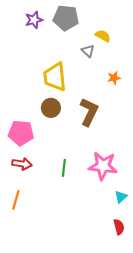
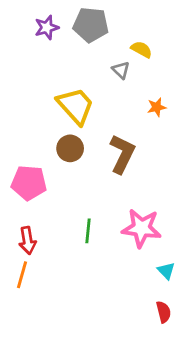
yellow trapezoid: (55, 77) -> (76, 106), turned 144
red arrow: (22, 164) -> (27, 240), moved, turned 72
cyan triangle: (121, 197) -> (166, 271), turned -32

